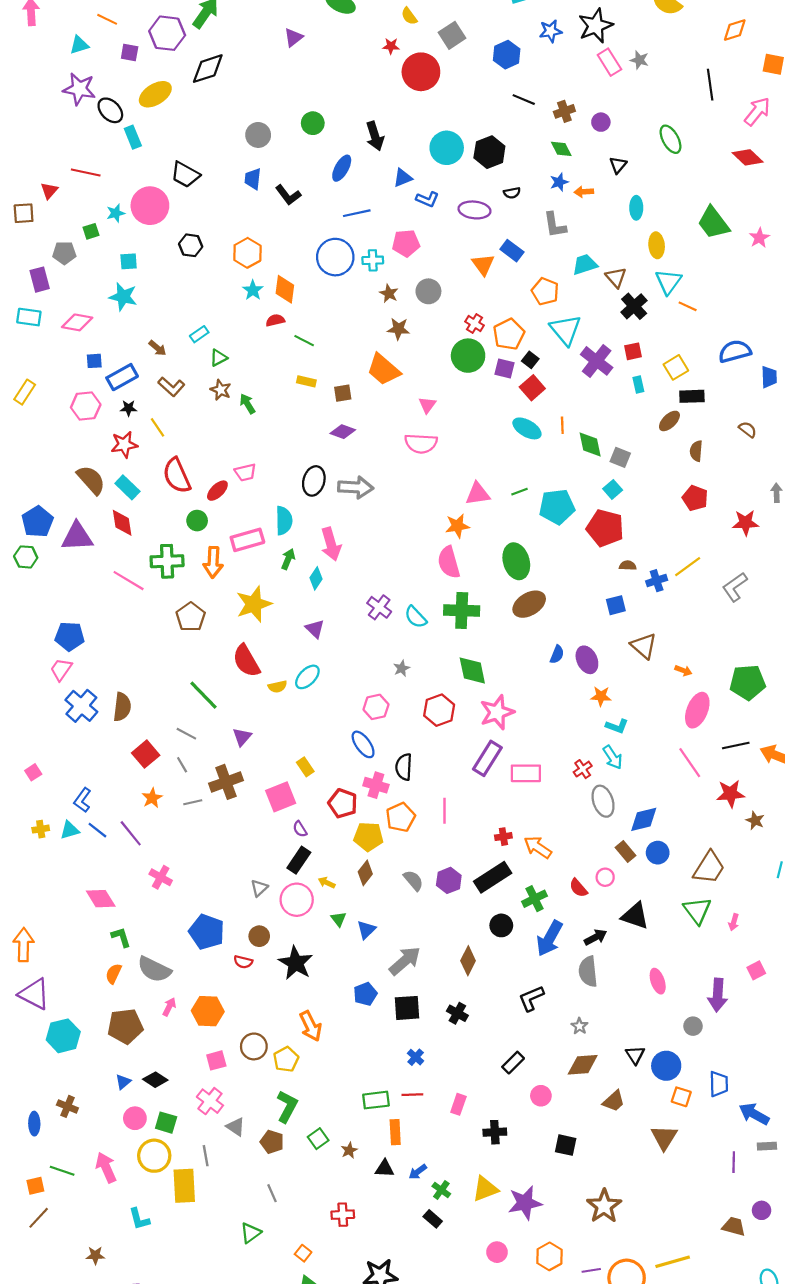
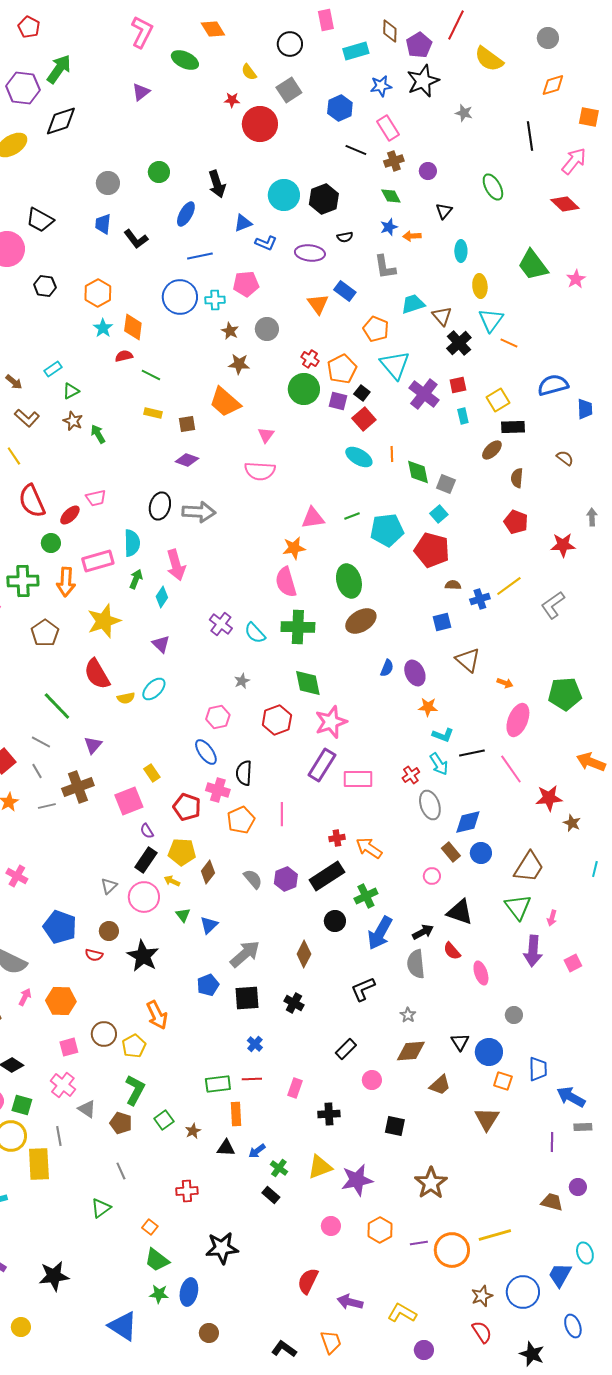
pink rectangle: (609, 62) -> (388, 128), moved
black line: (736, 745) -> (472, 753), moved
yellow pentagon: (368, 837) -> (182, 852), moved
red semicircle: (578, 888) -> (452, 951), moved
purple arrow: (718, 995) -> (533, 951), moved

